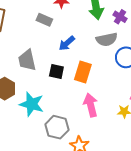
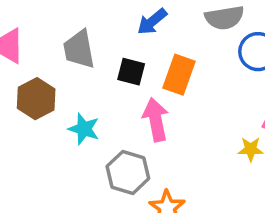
cyan star: (32, 104) -> (84, 129), size x0.7
pink arrow: (91, 105) -> (156, 120), moved

